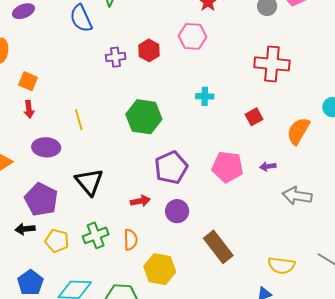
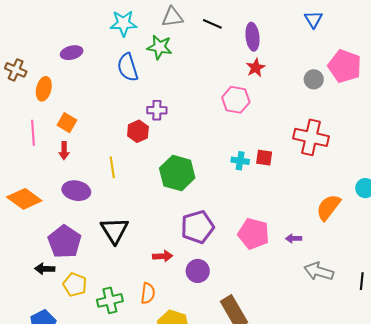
red hexagon: (149, 50) -> (138, 131), moved
red square: (254, 117) -> (264, 158), moved, turned 30
green cross: (96, 235) -> (110, 300), moved

